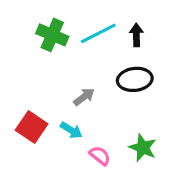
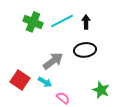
gray arrow: (84, 97) -> (53, 61), size x1.5
green star: (143, 148) -> (101, 90), moved

